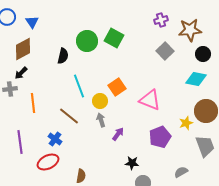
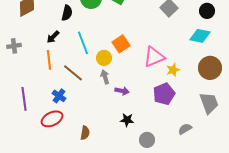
black arrow: (21, 73) -> (53, 37), moved
pink triangle: (150, 100) -> (154, 57), turned -45
orange line: (33, 103) -> (49, 60), moved
yellow star: (186, 123) -> (173, 70), moved
purple arrow: (118, 134) -> (122, 91), turned 64
black star: (132, 163) -> (127, 120), moved

